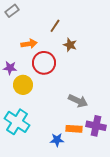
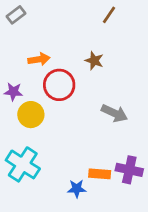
brown line: (55, 26) -> (109, 15), moved
gray arrow: (78, 101) -> (114, 113), moved

